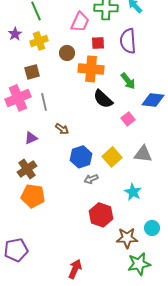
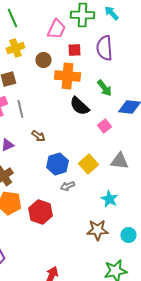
red hexagon: (101, 215) -> (40, 212), moved
brown star: (127, 238) -> (97, 230), moved

